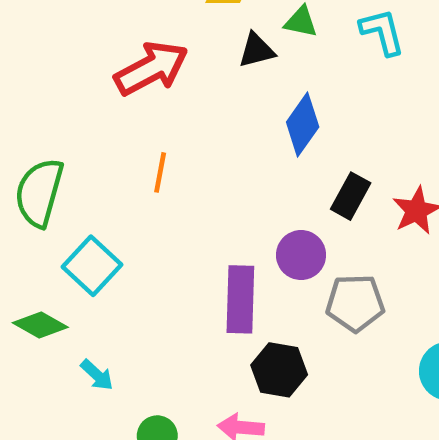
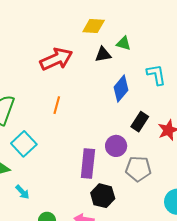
cyan L-shape: (382, 32) -> (156, 75), moved

